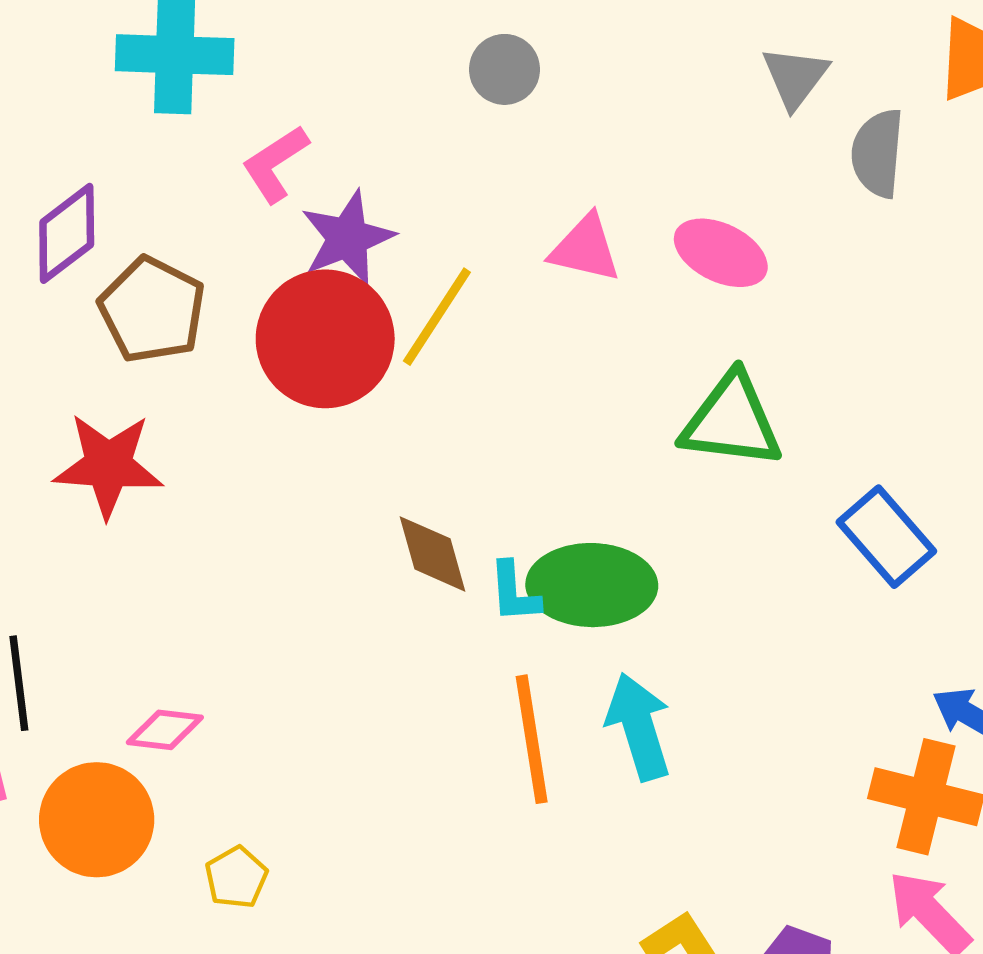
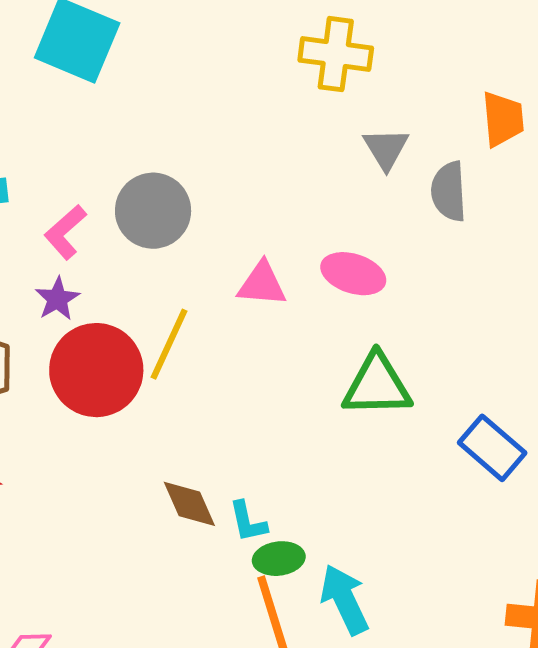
gray circle: (504, 69) -> (153, 211), moved, size x1.6
pink L-shape: (275, 164) -> (65, 232), moved
purple star: (347, 238) -> (57, 299), moved, size x0.7
green ellipse: (592, 585) -> (279, 559), moved, size x0.6

